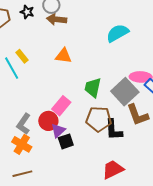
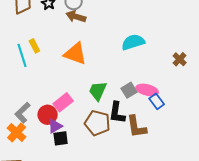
orange triangle: (63, 56) -> (75, 54), size x1.4
gray square: (125, 92) -> (129, 90), moved, size x0.6
black L-shape: (114, 130) -> (117, 113), moved

